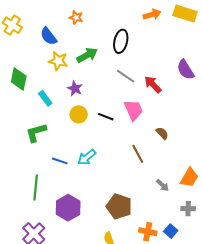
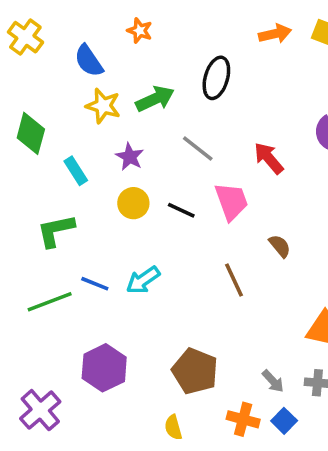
gray line: (126, 76) -> (198, 148), moved
gray arrow: (163, 185) -> (273, 381), moved
green line: (36, 188) -> (50, 302), moved, turned 60

